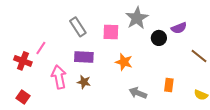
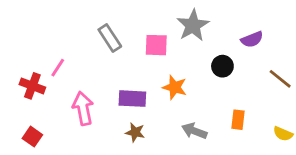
black circle: (159, 38) -> (222, 66), moved
purple rectangle: (84, 57) -> (132, 99), moved
brown star: (84, 82) -> (135, 132), moved

